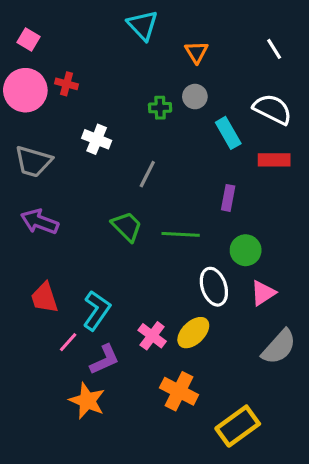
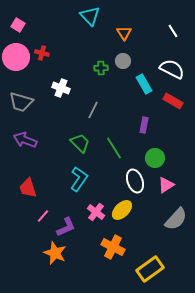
red rectangle: (274, 160) -> (173, 101), turned 30
green line: (181, 234) -> (114, 148), turned 55
cyan L-shape: (97, 310) -> (79, 179), moved

